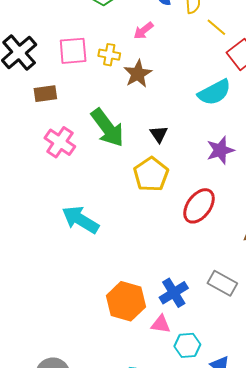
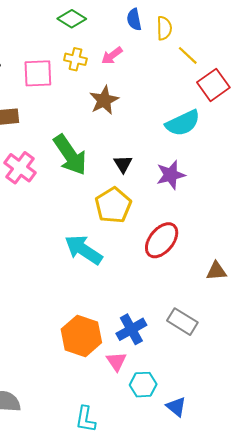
yellow cross: (109, 55) -> (75, 59), moved
purple star: (220, 150) -> (171, 175), moved
cyan arrow: (80, 220) -> (83, 250), moved
pink triangle: (161, 324) -> (116, 361), turned 45

